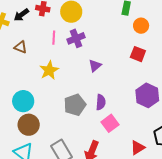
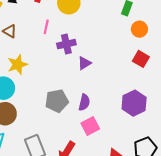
purple cross: (76, 38) -> (66, 44), moved
red square: (138, 54) -> (141, 59), moved
yellow star: (49, 70) -> (17, 65), moved

